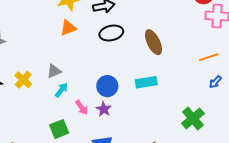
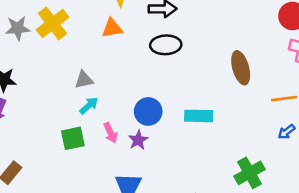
brown ellipse: (153, 42) -> (241, 68), moved
yellow cross: (23, 80) -> (53, 23), moved, size x1.4
green square: (59, 129) -> (73, 138), moved

